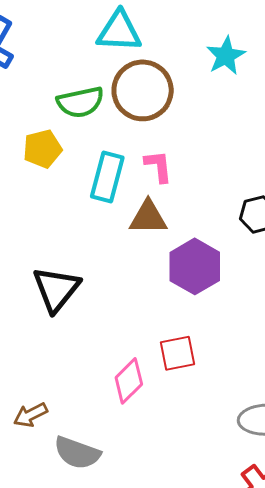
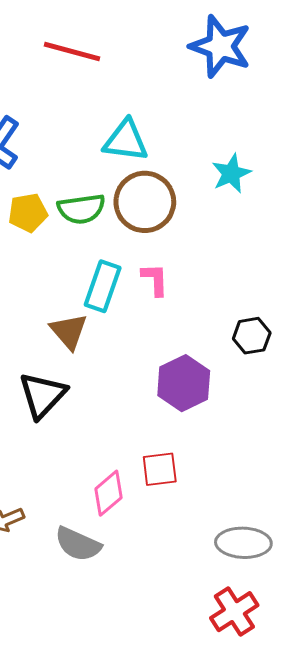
yellow pentagon: (42, 149) -> (28, 213), moved
brown triangle: (148, 217) -> (69, 331), moved, turned 45
gray semicircle: (77, 453) -> (78, 544), moved

